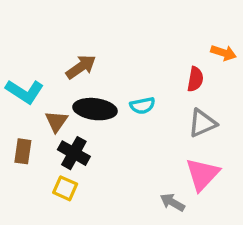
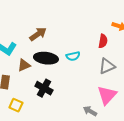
brown triangle: (56, 121) -> (24, 65), turned 32
black cross: (74, 153) -> (44, 88), moved
yellow square: (65, 188) -> (16, 105), moved

